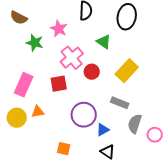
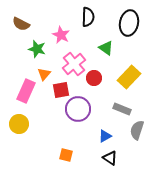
orange triangle: (38, 112) -> (44, 74), moved, turned -40
purple circle: (84, 115) -> (78, 109), moved

